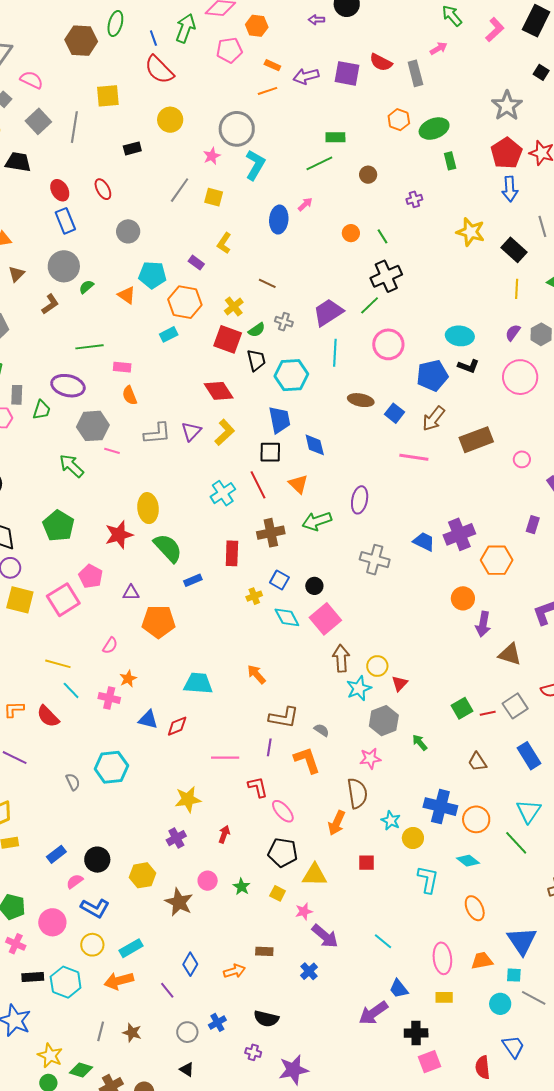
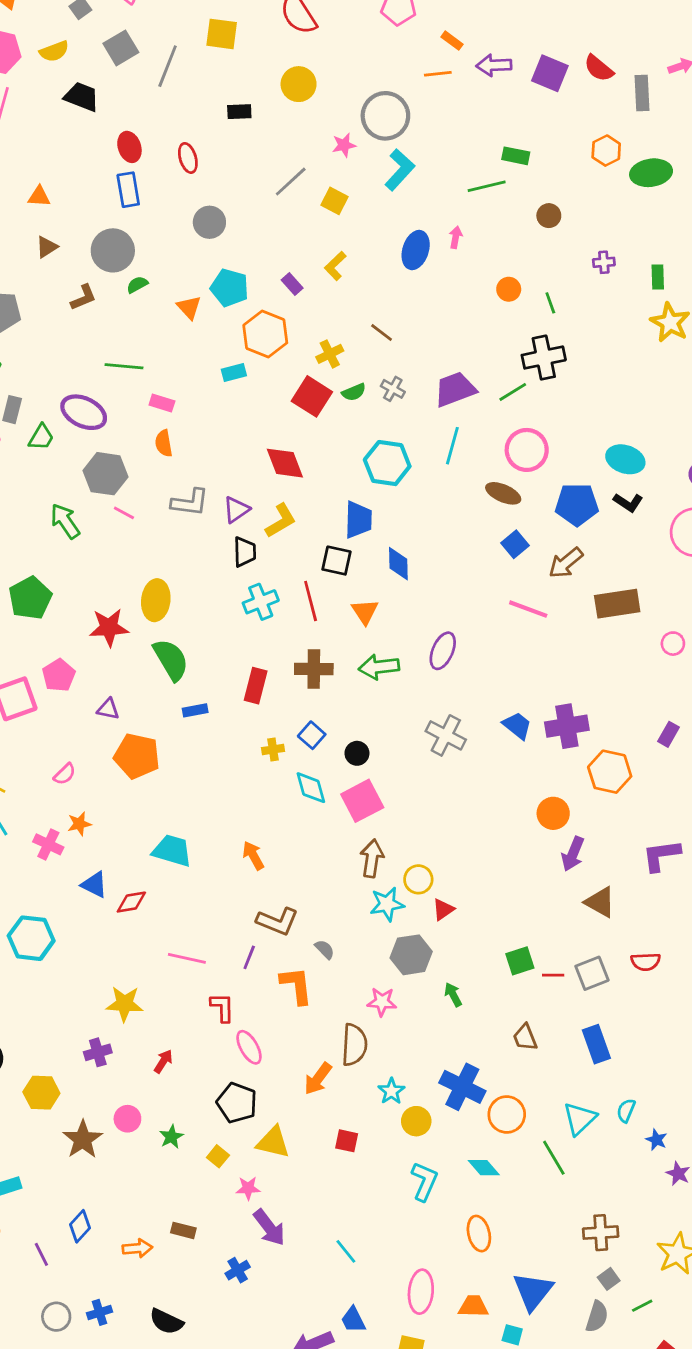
green rectangle: (450, 161) -> (658, 277), moved
pink arrow: (305, 204) -> (456, 237), turned -49
black trapezoid: (256, 360) -> (245, 552), moved
brown ellipse: (361, 400) -> (503, 493), moved

